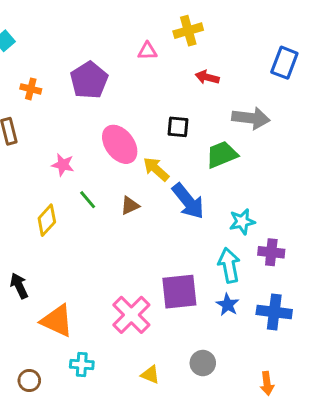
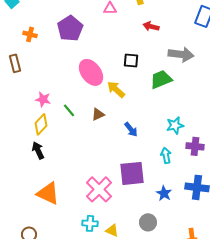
pink star: (63, 165) -> (43, 99), moved
blue arrow: (188, 201) -> (131, 129), moved, size x0.6
cyan arrow: (229, 265) -> (166, 155), size x0.7
black arrow: (19, 286) -> (38, 150), moved
blue star: (228, 305) -> (164, 193), moved
cyan cross: (82, 364) -> (90, 223), moved

